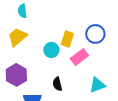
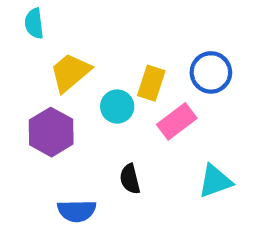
cyan semicircle: (22, 11) -> (34, 23), moved
yellow trapezoid: (17, 37) -> (70, 72), moved
purple hexagon: (16, 75) -> (51, 132), moved

